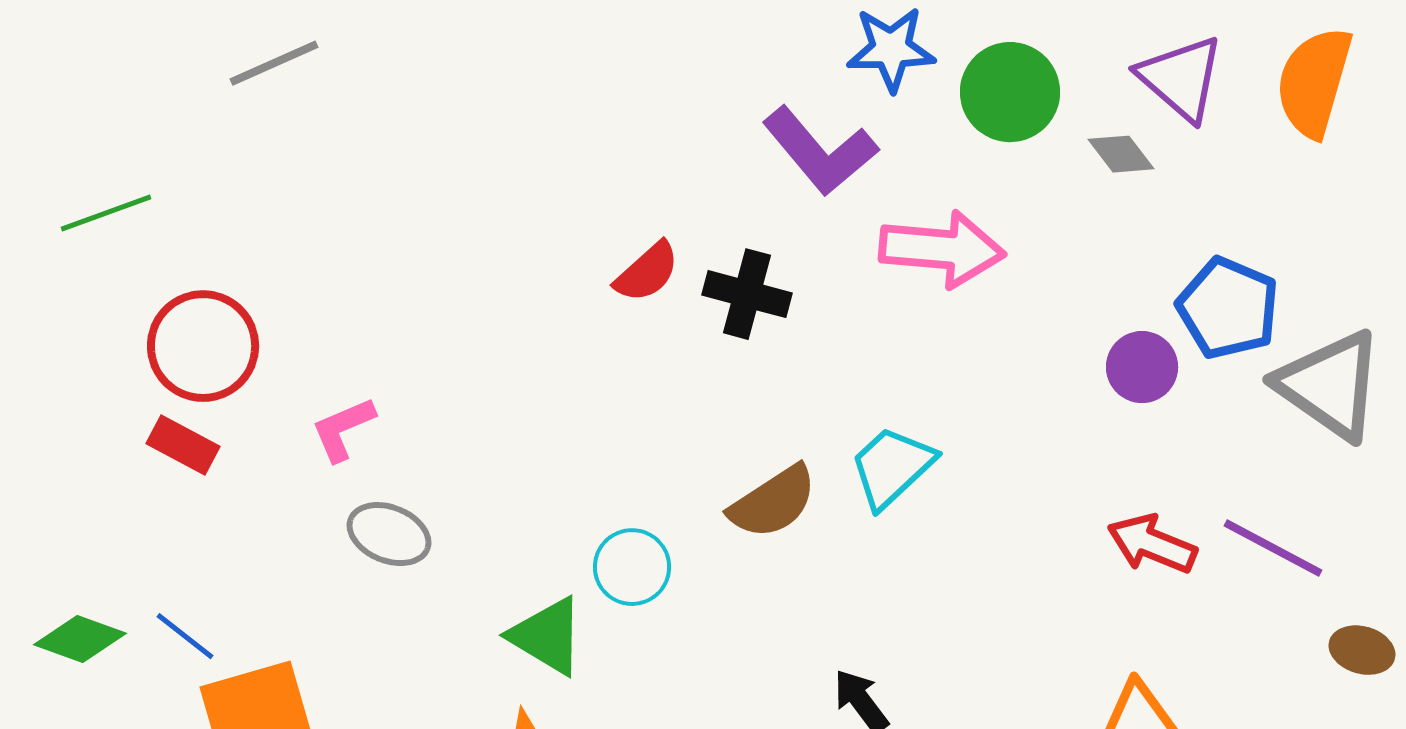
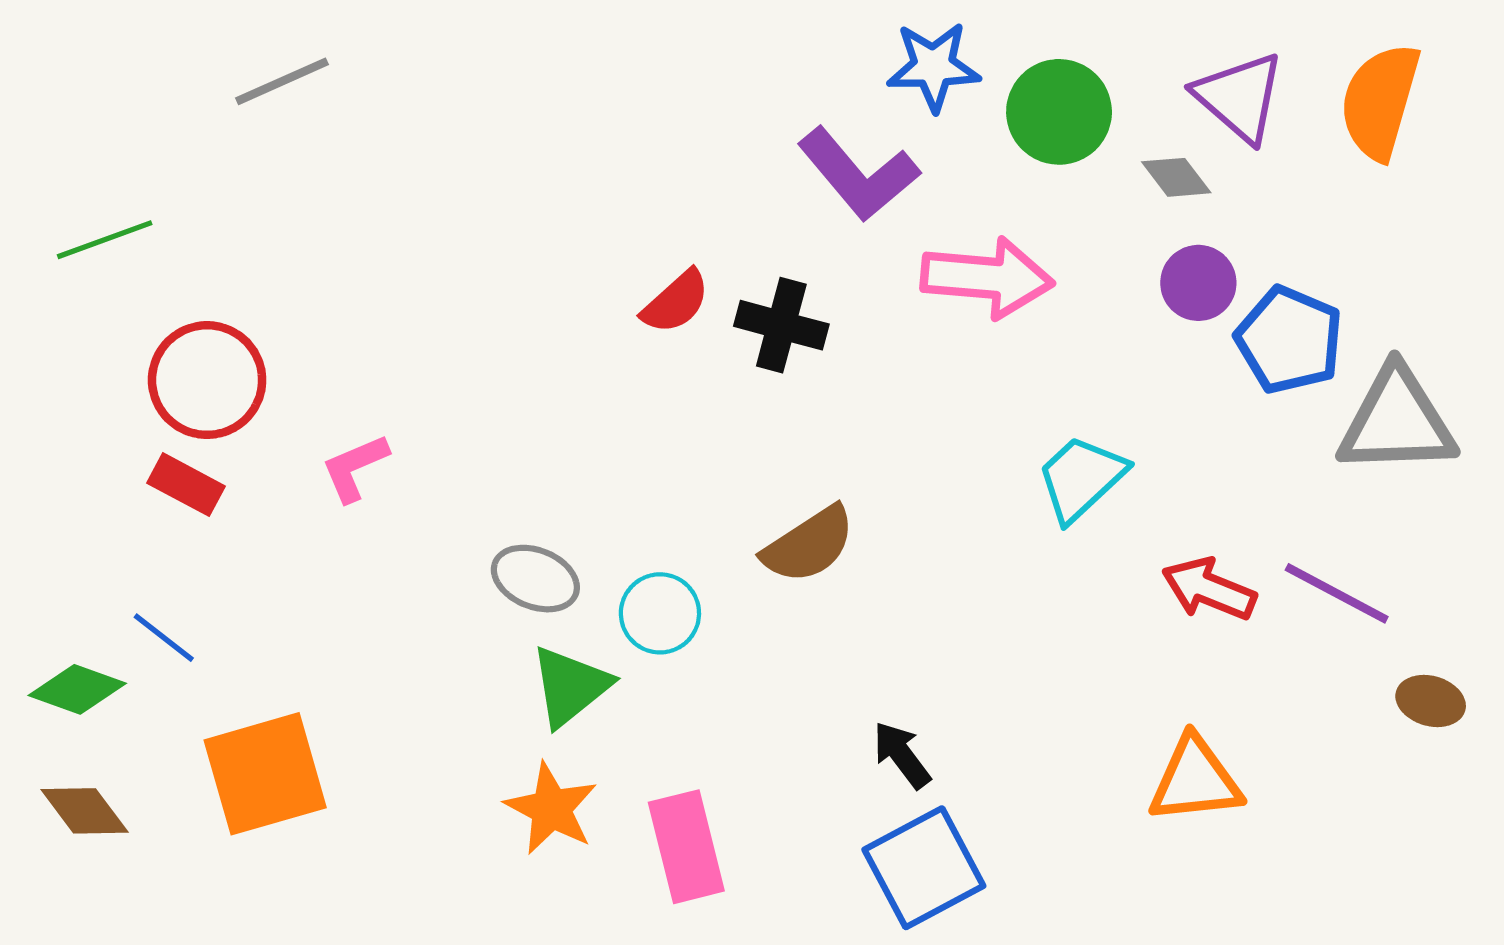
purple circle: (1142, 367) -> (1198, 283), moved
gray triangle: (1330, 385) -> (1397, 421), turned -37
cyan trapezoid: (892, 467) -> (1081, 478), moved
gray ellipse: (389, 534) -> (535, 579), moved
blue line: (185, 636) -> (164, 638), moved
green triangle: (547, 636) -> (570, 686), turned 50

